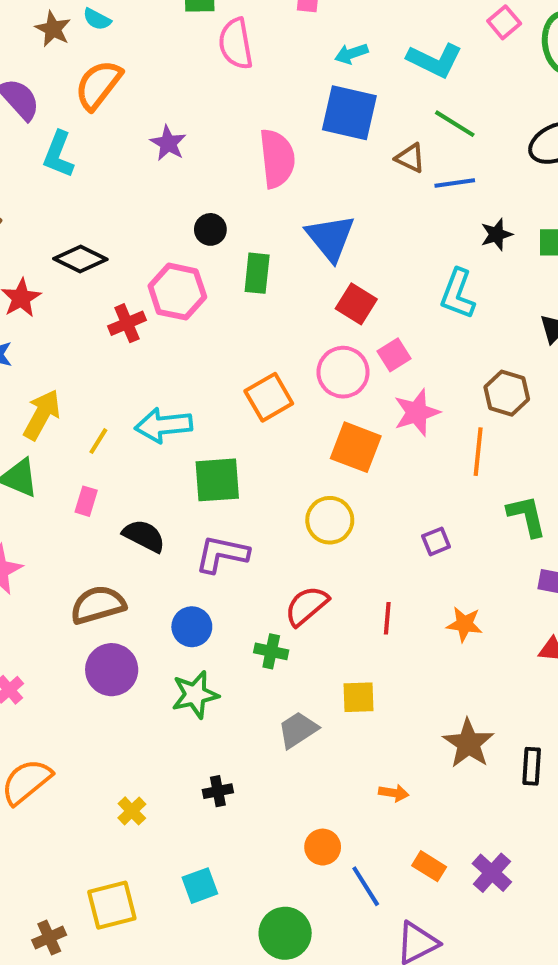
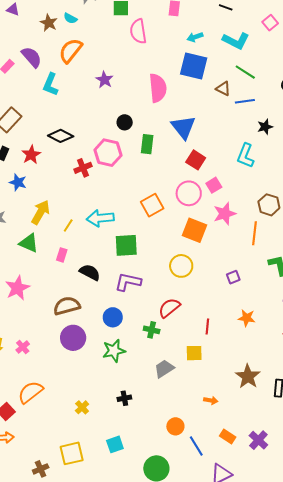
red line: (387, 618) -> (207, 326), moved

